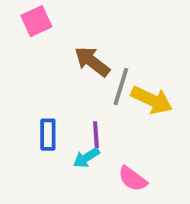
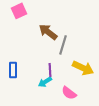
yellow arrow: (152, 100) -> (83, 68), moved
blue rectangle: (48, 135) -> (13, 70), moved

